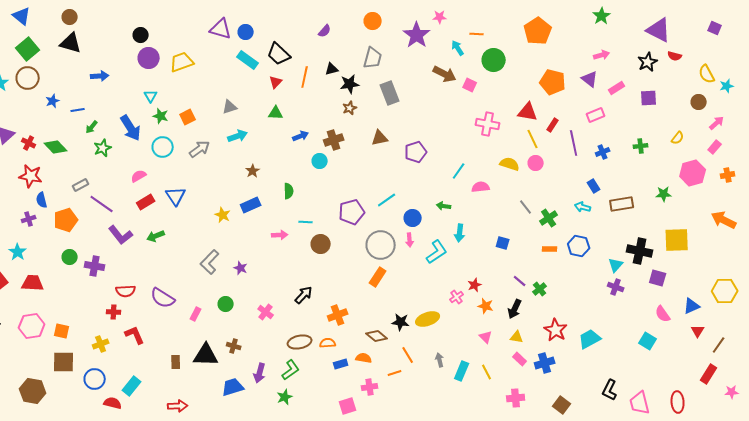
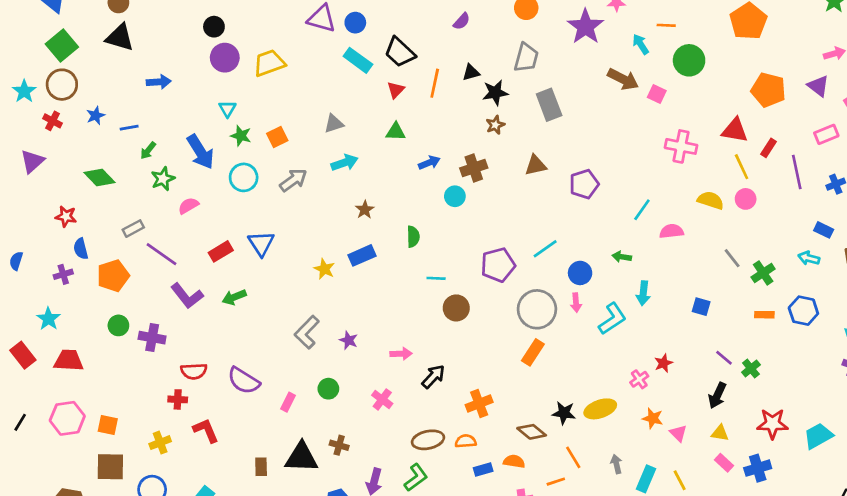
red cross: (29, 143) -> (52, 121), moved
red star: (31, 176) -> (66, 216), size x0.7
pink semicircle: (139, 176) -> (188, 206), moved
blue rectangle: (594, 186) -> (824, 230), turned -32
pink arrow: (280, 235) -> (401, 354), moved
orange star: (486, 306) -> (653, 418), moved
red star: (556, 330) -> (772, 424), turned -30

